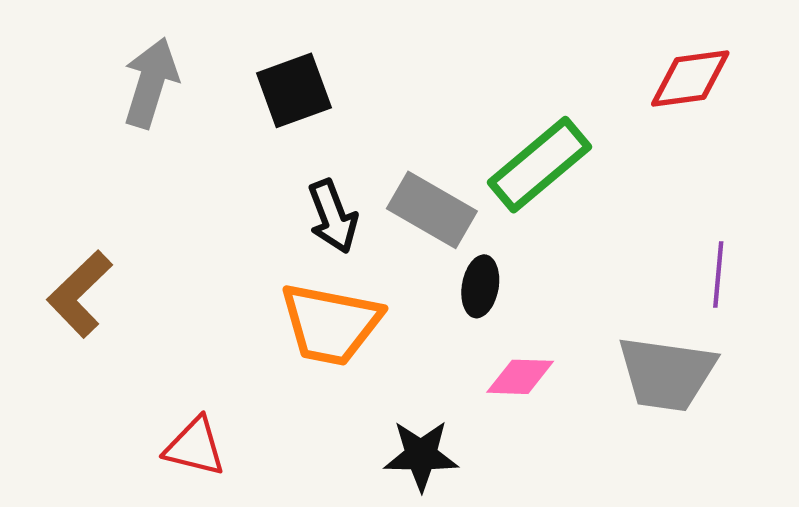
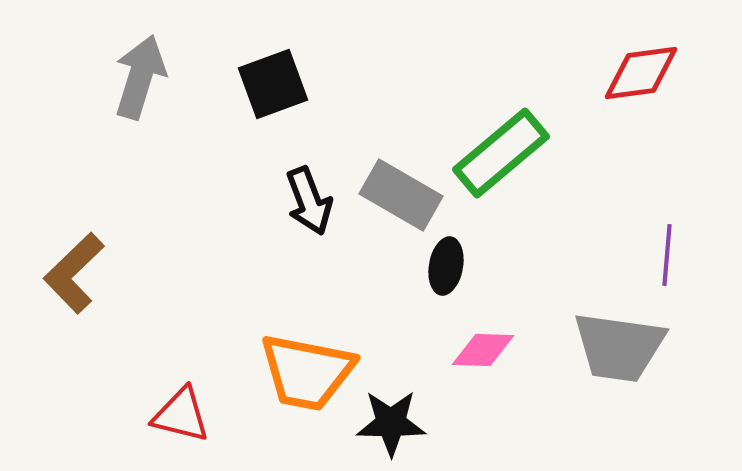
orange trapezoid: (331, 324) -> (307, 372), moved

